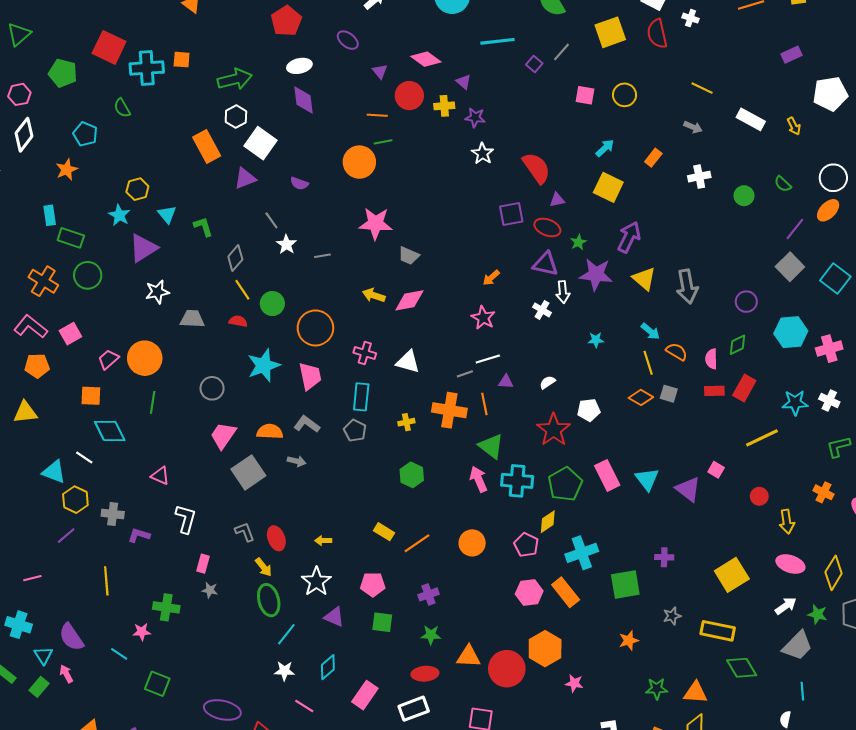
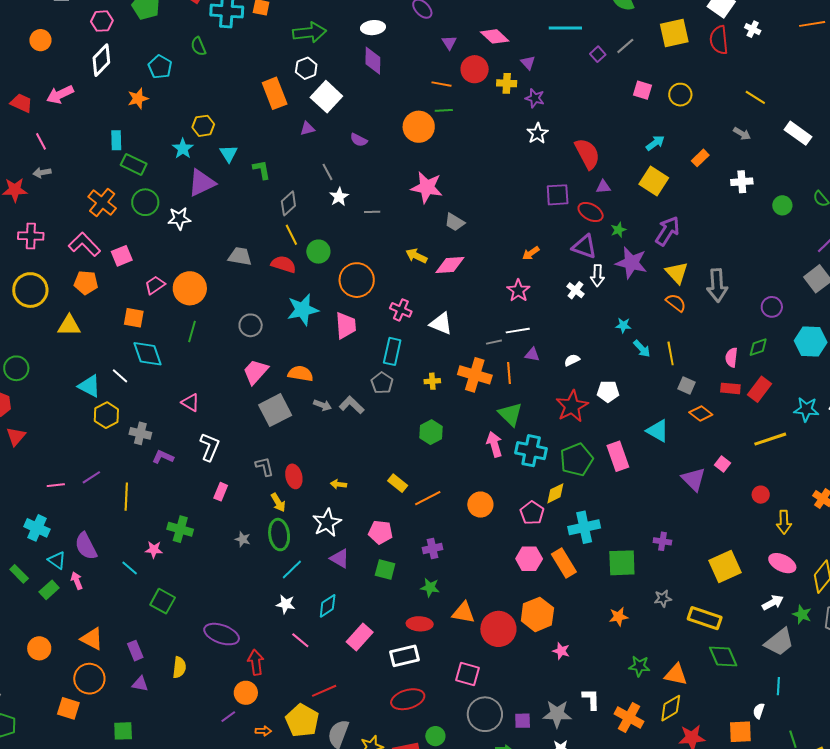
purple triangle: (245, 178) -> (307, 129), size x0.7
white star: (157, 292) -> (179, 218), moved
red semicircle: (238, 321) -> (284, 264), size x1.4
cyan arrow: (650, 331) -> (642, 349), moved
orange semicircle: (677, 352) -> (676, 303), moved
orange diamond: (641, 397) -> (701, 414), moved
gray L-shape: (307, 424) -> (352, 405), moved
cyan triangle: (647, 479) -> (658, 431), moved, turned -30
purple line: (66, 536) -> (91, 477), moved
gray star: (210, 590) -> (243, 539), moved
cyan triangle: (43, 655) -> (57, 560), turned -30

